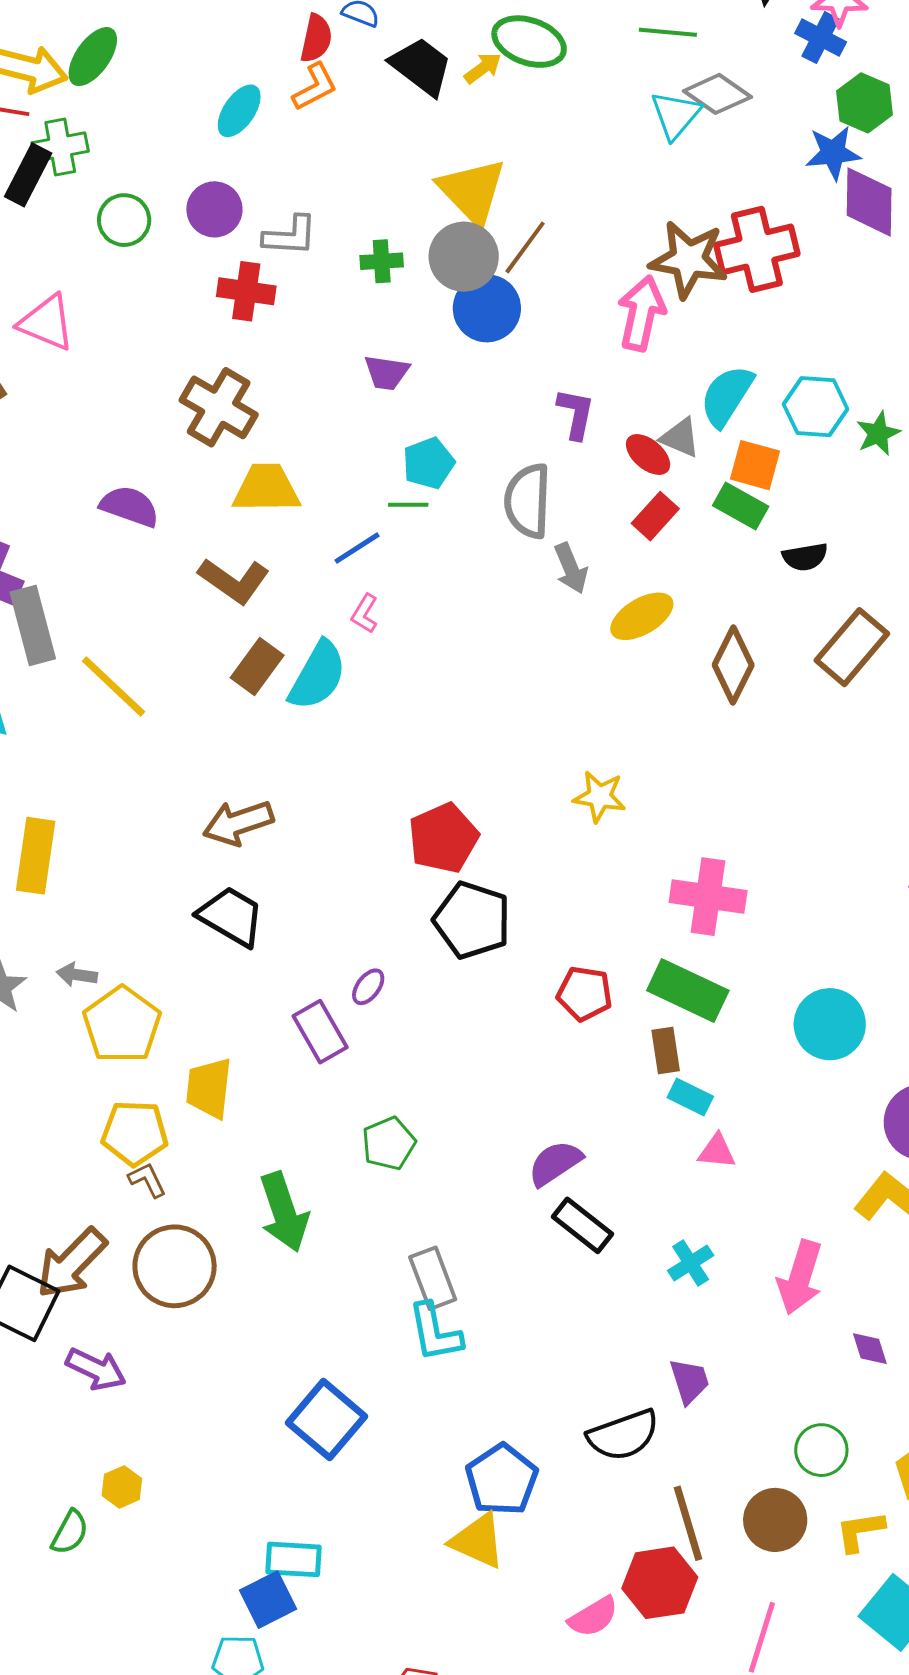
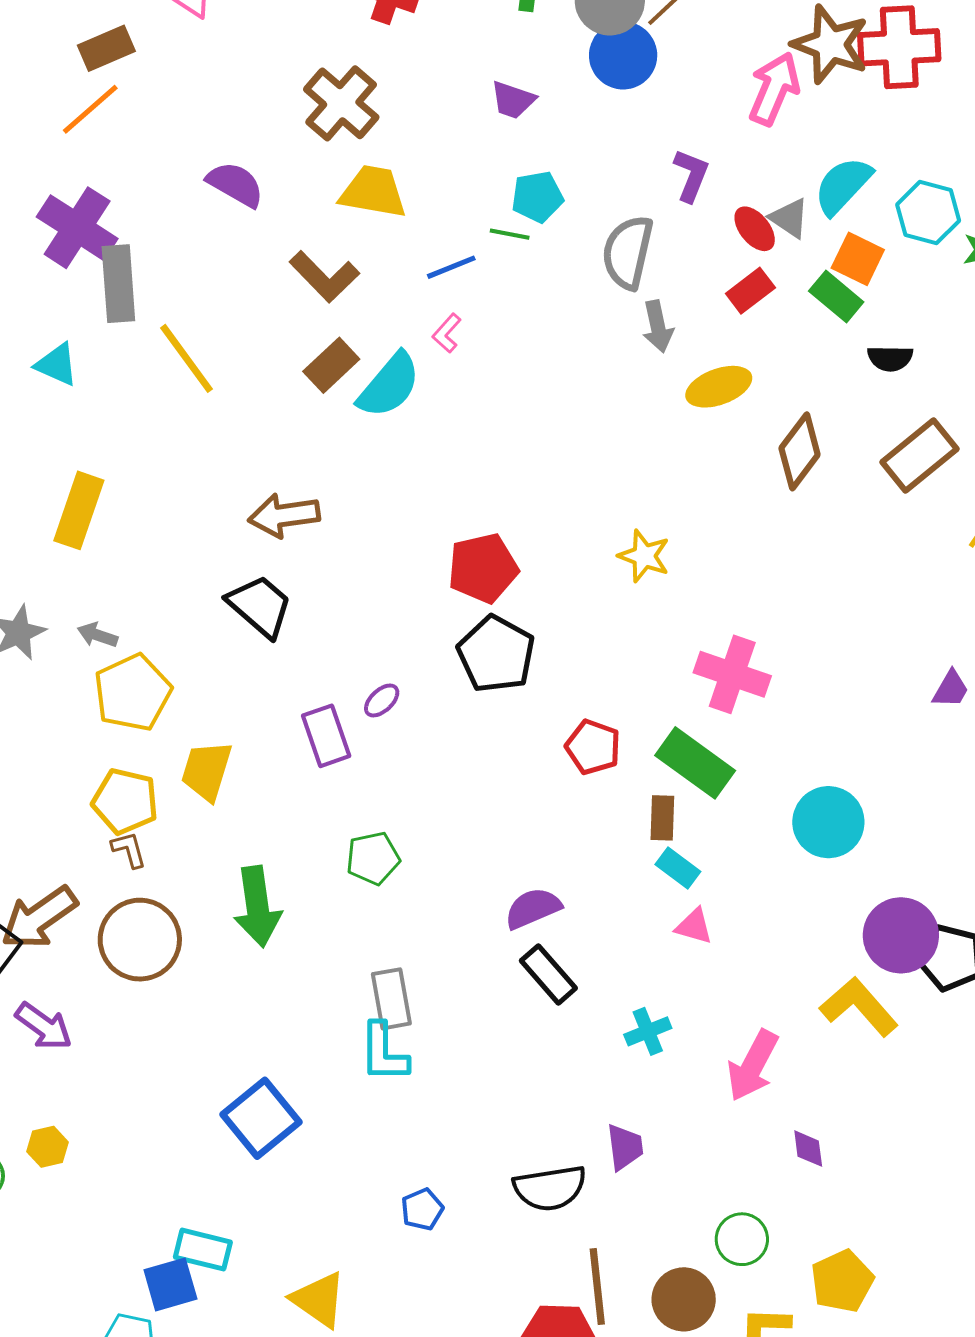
blue pentagon: (502, 1480) -> (422, 1209), size x0.6
yellow triangle: (478, 1541) -> (319, 1300), moved

